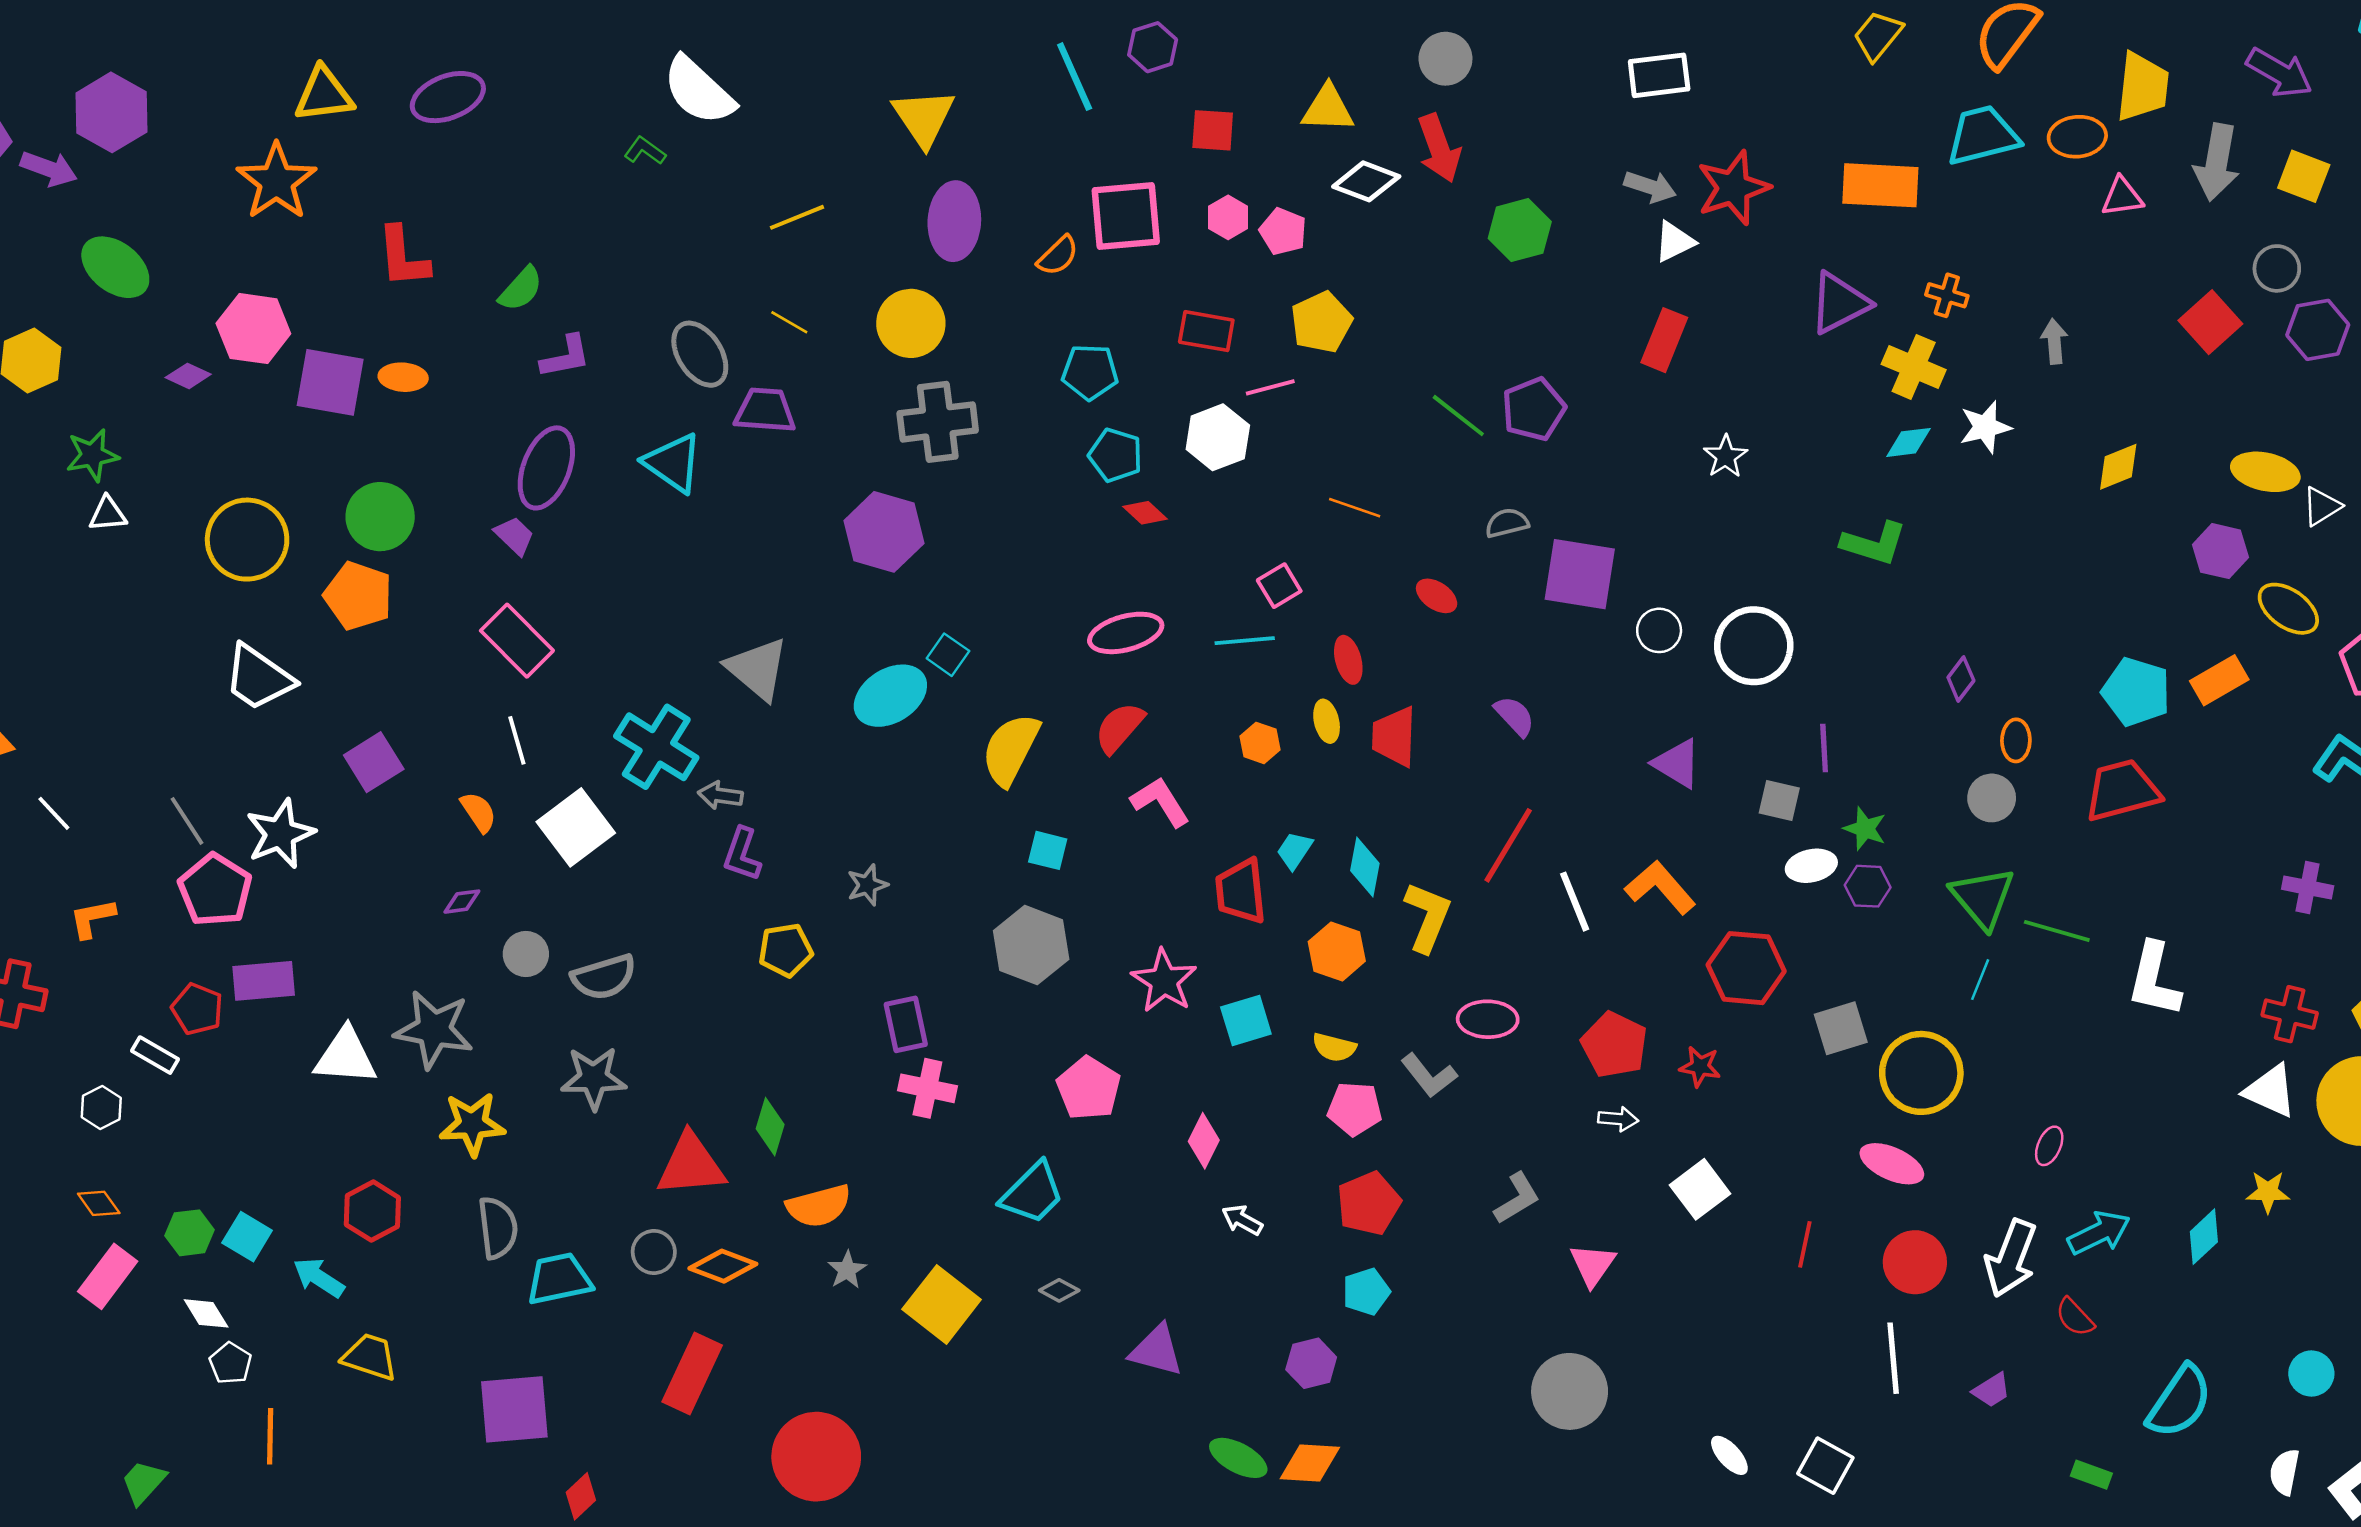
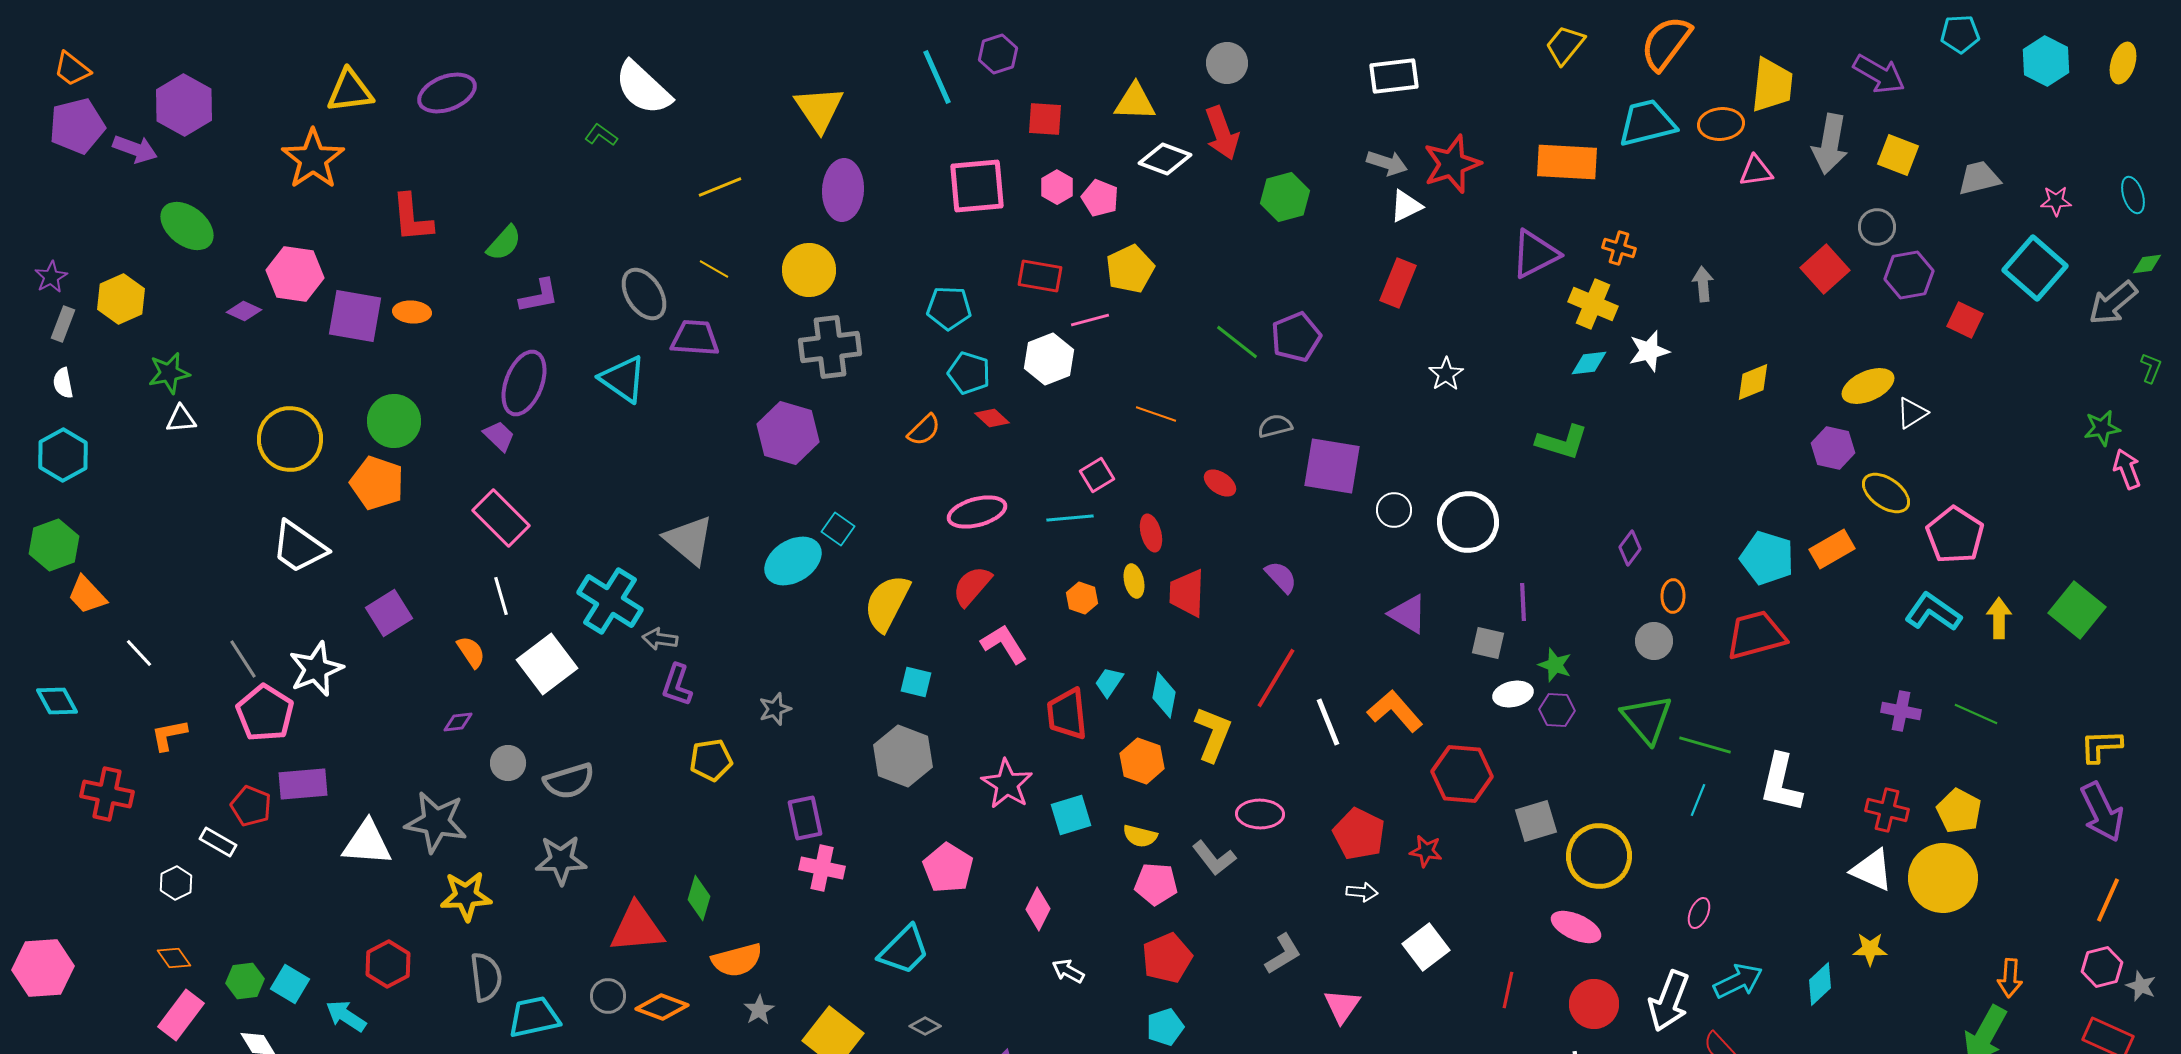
orange semicircle: (1058, 256) -> (924, 430), moved
yellow ellipse: (2265, 472) -> (1868, 386), turned -36
cyan line: (1980, 980) -> (1698, 800), moved

